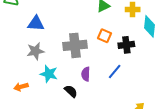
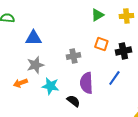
gray cross: (75, 45) -> (73, 56), size x0.6
purple semicircle: (86, 74) -> (86, 83), size x1.5
orange arrow: (21, 87) -> (20, 83), moved

